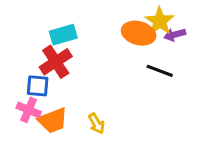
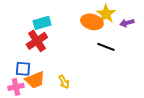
purple arrow: (175, 35) -> (127, 23), moved
blue square: (38, 86) -> (23, 69), moved
pink cross: (29, 110) -> (16, 87), moved, turned -35

